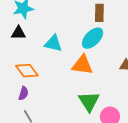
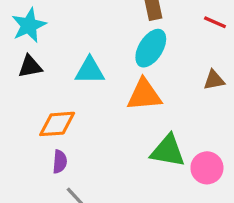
orange diamond: (27, 71) -> (57, 124), turned -45
green triangle: (89, 101) -> (168, 151), turned -35

